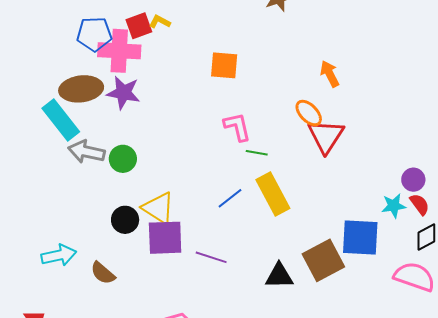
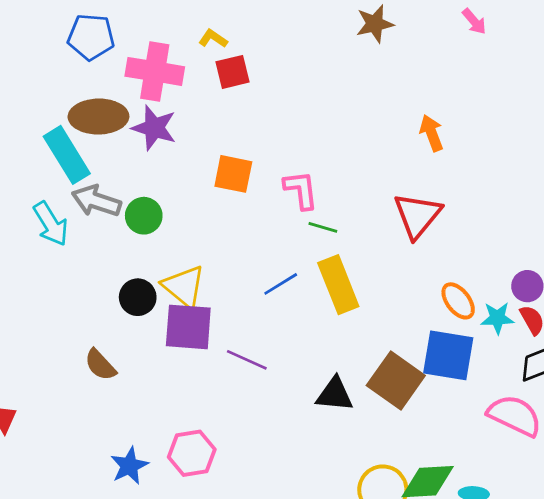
red square: (139, 26) -> (233, 72), moved
blue pentagon: (94, 34) -> (91, 37), moved
orange square: (224, 65) -> (233, 174), moved
orange ellipse: (309, 113) -> (458, 301), moved
cyan arrow: (59, 255) -> (51, 224), moved, turned 64
brown square: (323, 260) -> (396, 381), turned -33

